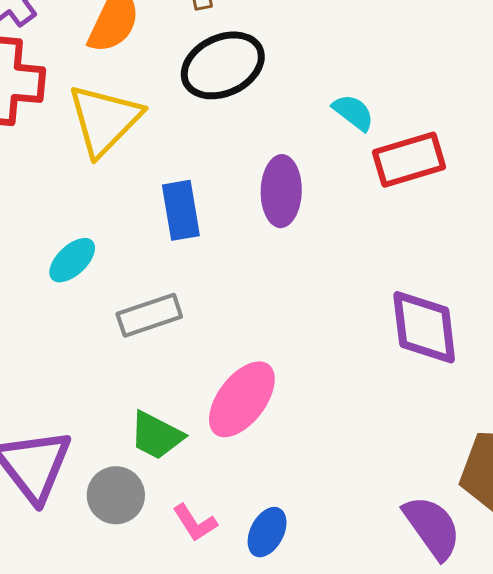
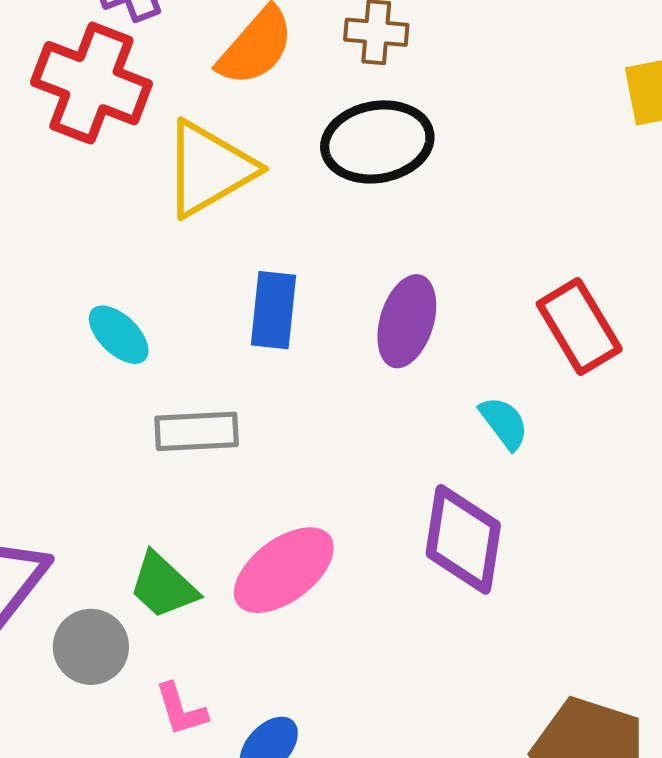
cyan semicircle: (353, 112) -> (504, 423), moved
red rectangle: (409, 160) -> (579, 327), turned 60
cyan ellipse: (72, 260) -> (119, 335), turned 72
purple diamond: (424, 327) -> (463, 539), moved

